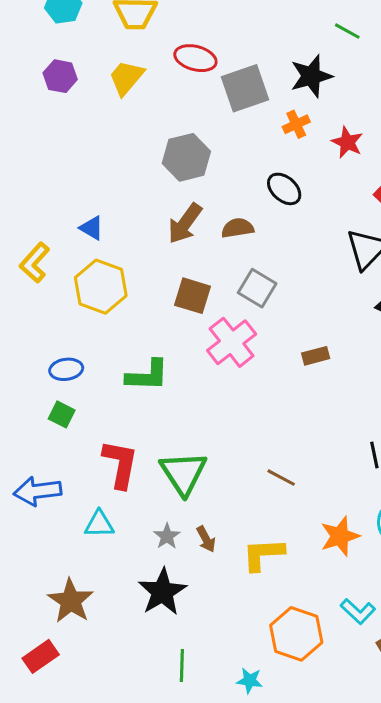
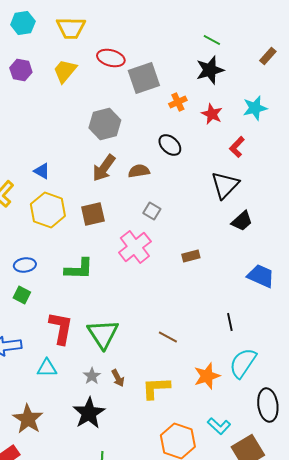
black star: (311, 76) -> (210, 70), moved
gray square: (257, 288) -> (152, 211), size x0.7
brown square: (192, 296) -> (93, 214), moved, turned -30

